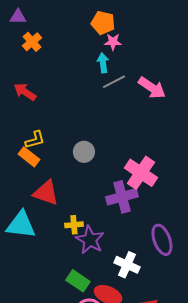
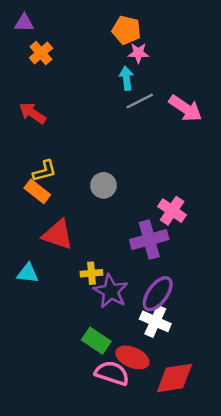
pink cross: (141, 173) -> (172, 211), size x0.7
cyan triangle: (21, 225) -> (28, 273), size x0.6
purple ellipse: (162, 240) -> (158, 294), moved, turned 56

